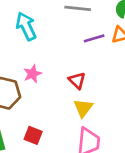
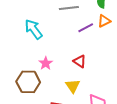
yellow triangle: (83, 108) -> (73, 86), moved

